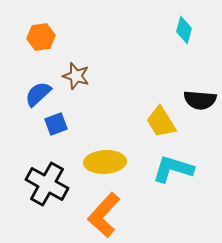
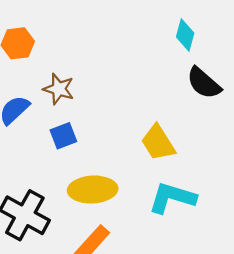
black semicircle: (200, 100) -> (204, 83), moved, turned 36
blue square: (56, 124) -> (63, 136), moved

